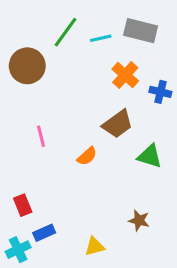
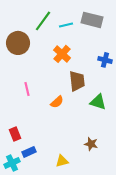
orange cross: (125, 75) -> (62, 54), moved
brown trapezoid: (118, 124) -> (77, 81), turned -60

